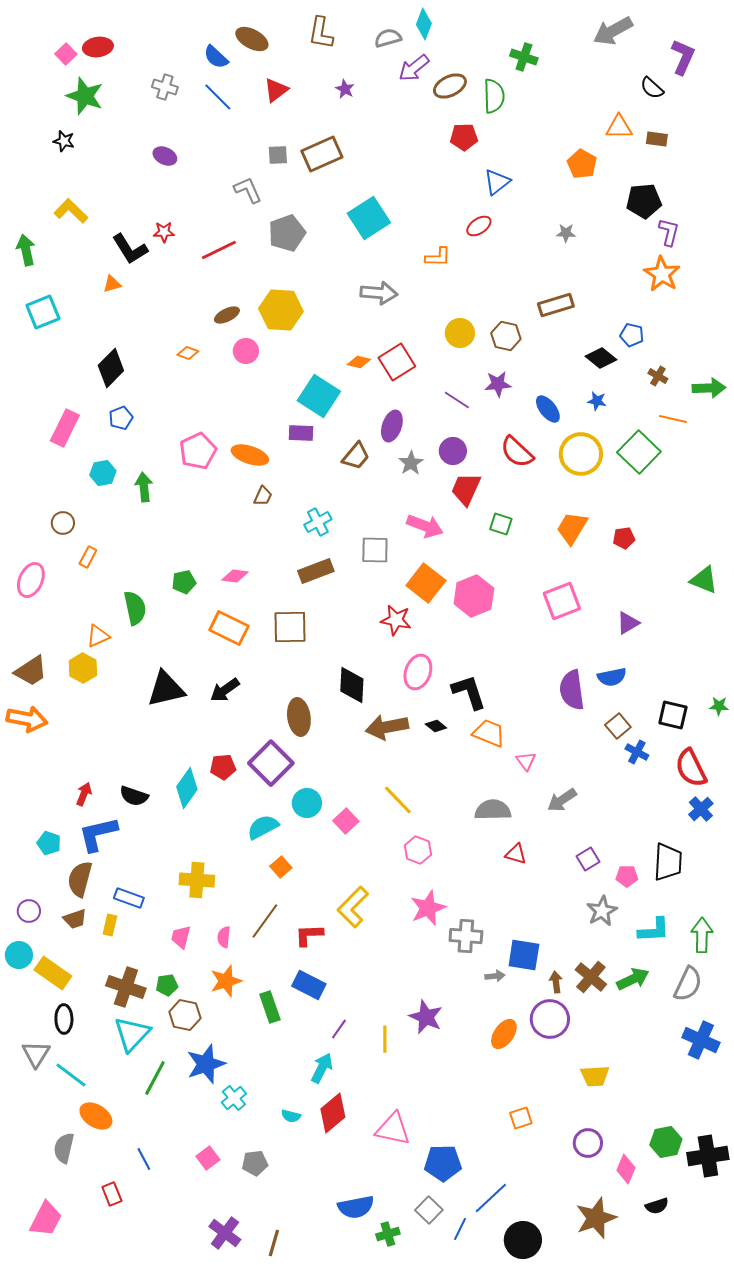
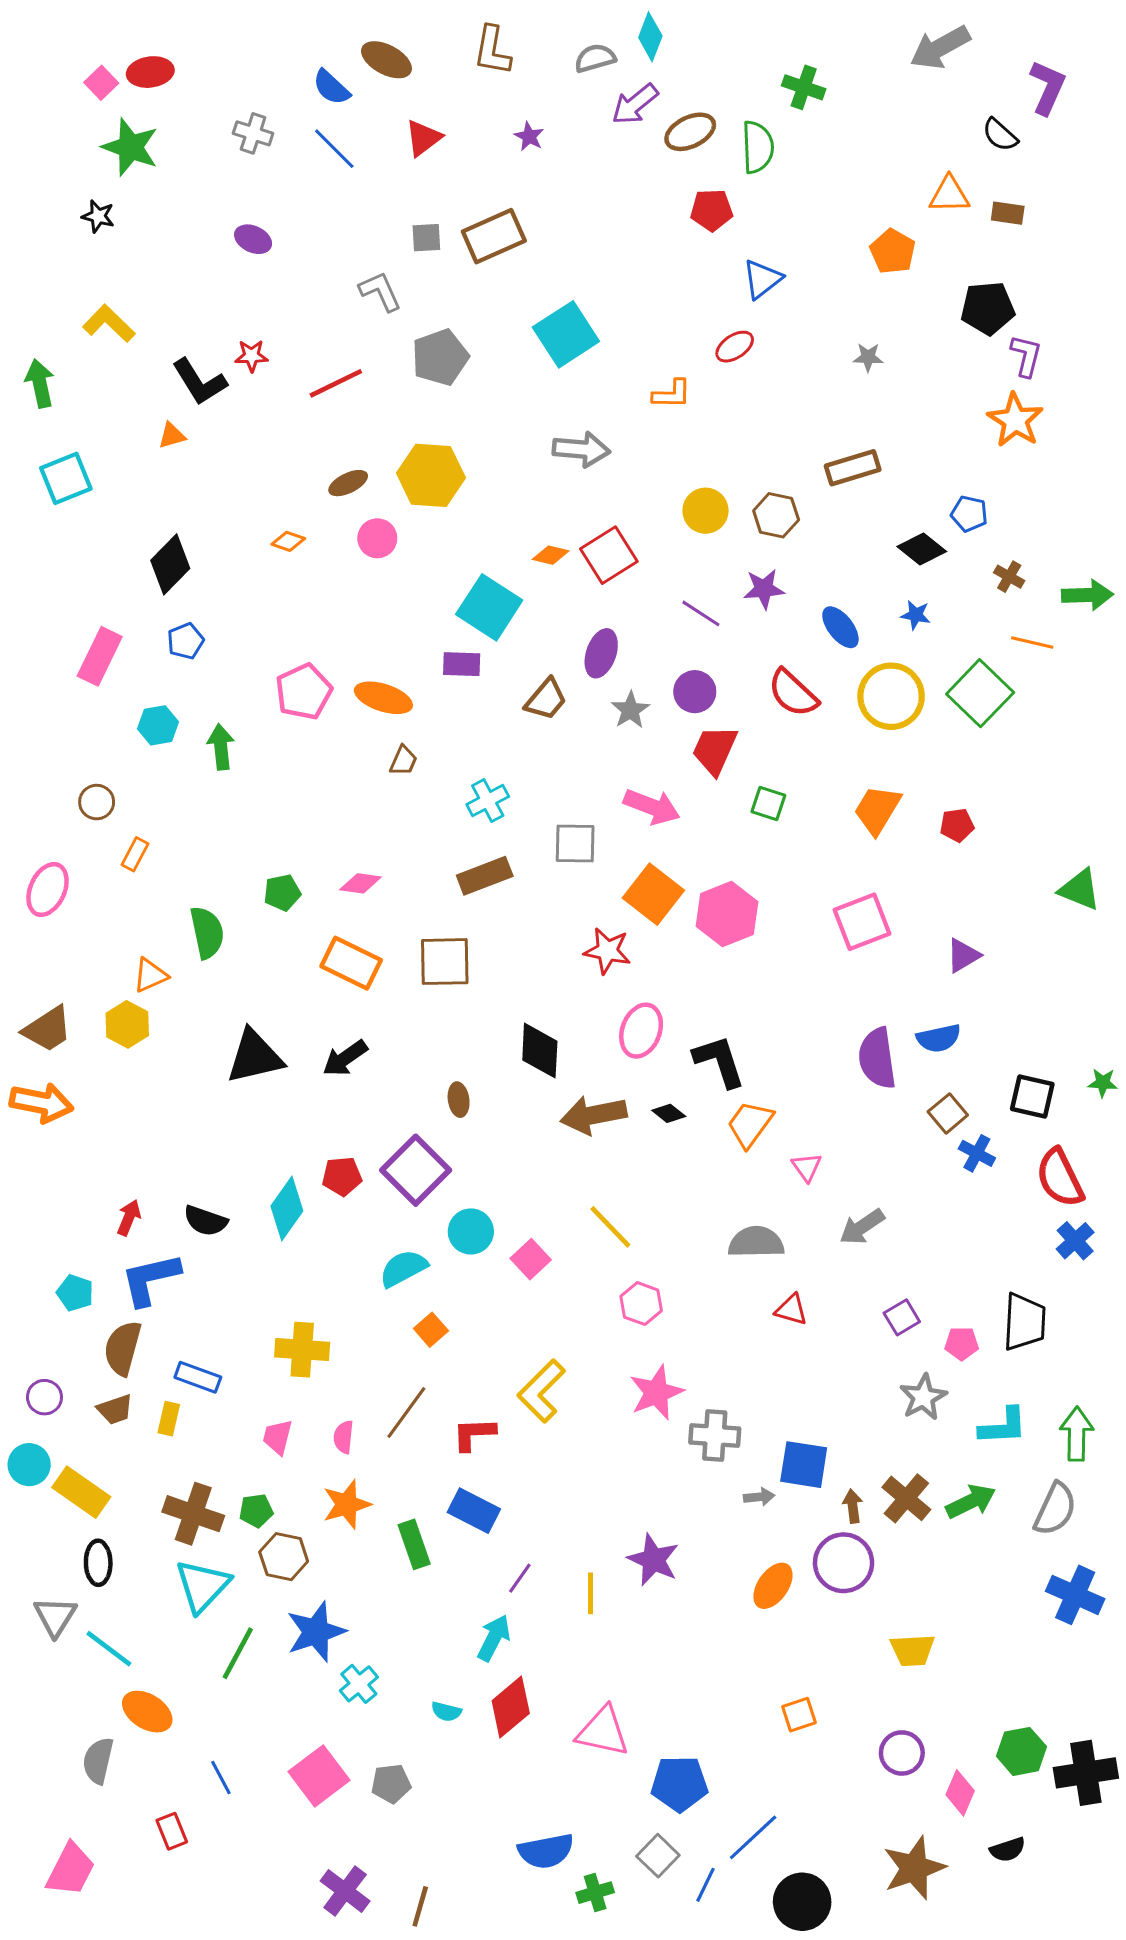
brown ellipse: (299, 717) -> (459, 1100), size x0.6
orange trapezoid: (489, 733) -> (750, 1124), turned -76
pink square: (208, 1158) -> (319, 1776), size x1.6

